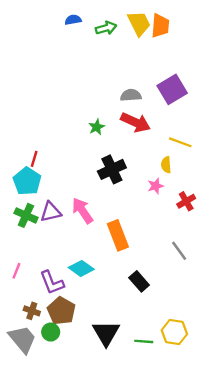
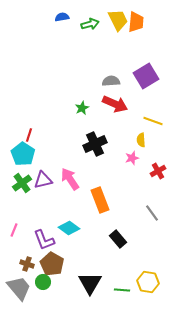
green cross: (26, 215) -> (22, 183), turned 30

